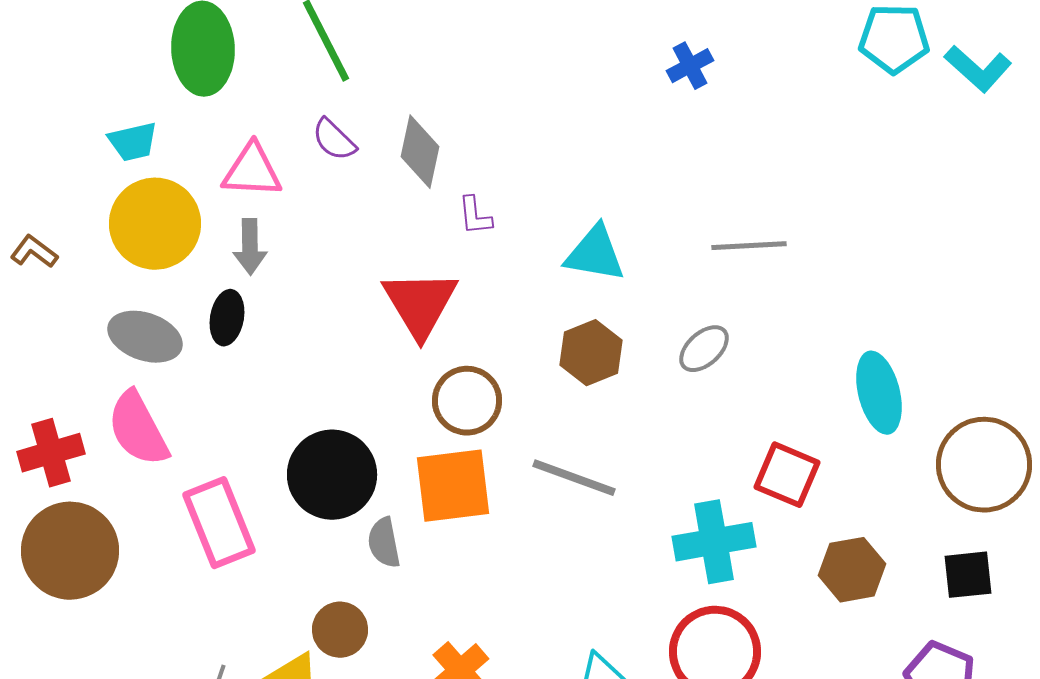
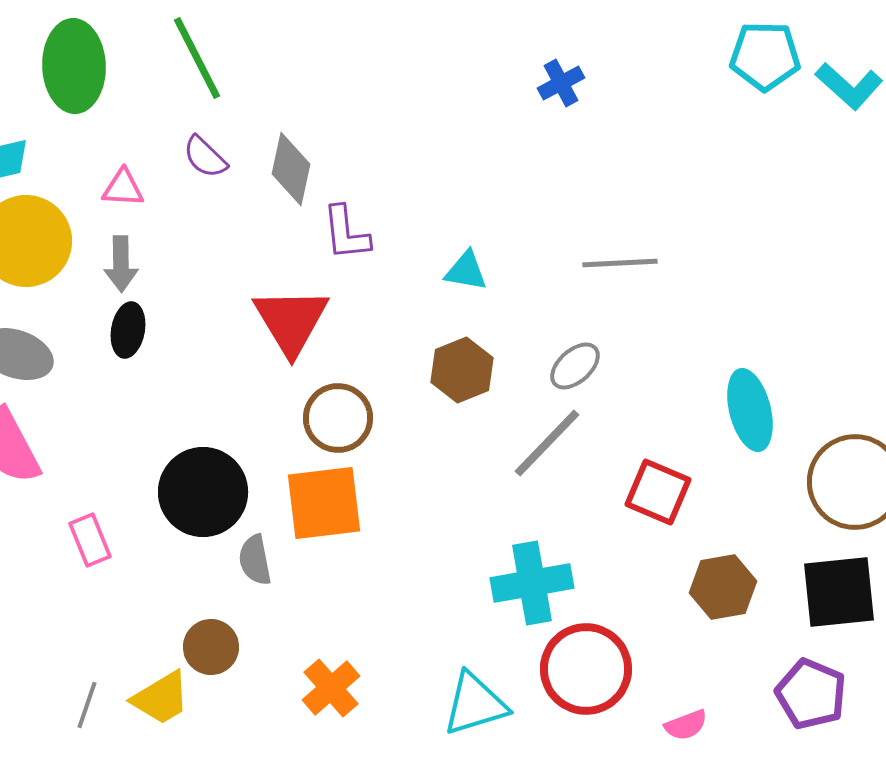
pink triangle: (252, 171) -> (123, 188), size x0.7
purple L-shape: (475, 216) -> (346, 233), size x1.4
cyan triangle: (595, 254) -> (466, 271), size x0.7
black ellipse: (227, 318) -> (128, 330), moved
gray line: (574, 478) -> (547, 443), moved, turned -66
pink rectangle: (219, 523) -> (90, 540), size x0.6
cyan cross: (714, 542) -> (532, 583), moved
black square: (968, 575) -> (839, 592), size x1.5

